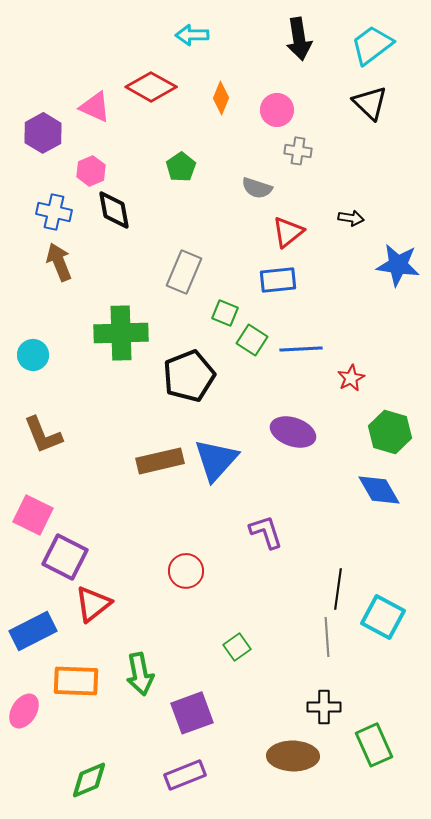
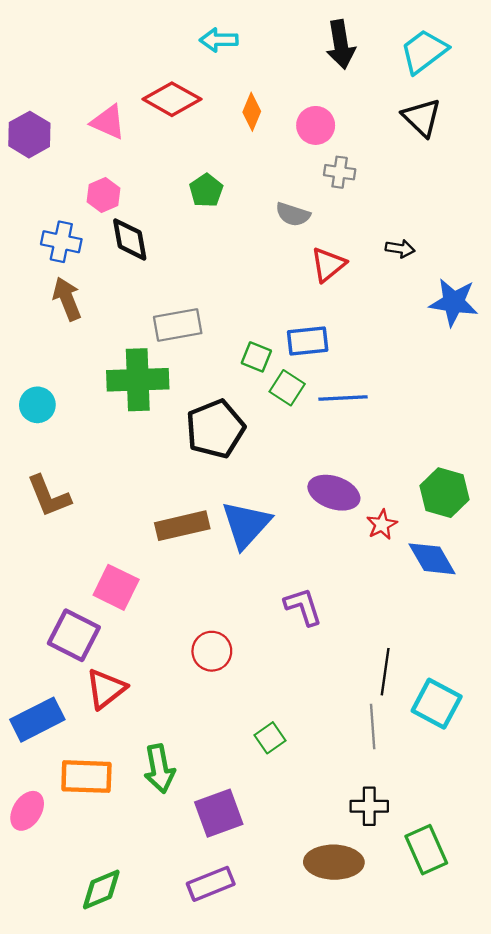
purple hexagon: (43, 133) -> (29, 135), moved
gray rectangle: (184, 272) -> (178, 325), moved, turned 57
blue rectangle: (278, 280) -> (308, 341), moved
red star: (351, 378) -> (382, 525), moved
pink square: (33, 515) -> (116, 587), moved

